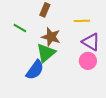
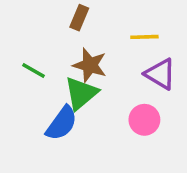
green line: (20, 28) -> (33, 70), moved
pink circle: (88, 61) -> (144, 120), moved

